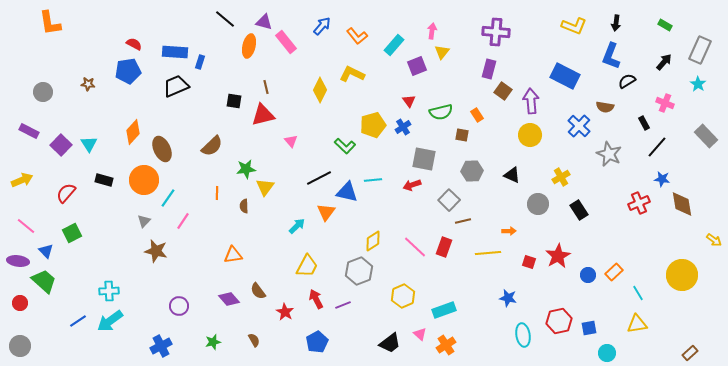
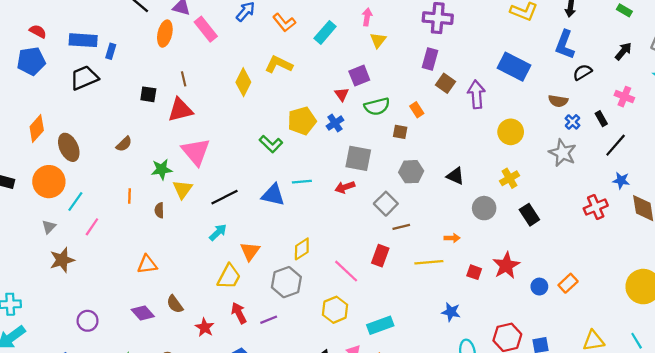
purple square: (417, 66) -> (359, 76), moved
blue cross: (579, 126) -> (573, 122), moved, size x0.6
yellow circle: (530, 135) -> (511, 132), moved
pink triangle: (291, 141) -> (196, 152), moved, size x2.0
brown semicircle: (212, 146) -> (124, 144), size x0.7
black line: (319, 178) -> (225, 197), moved
orange triangle: (326, 212) -> (250, 251), moved
pink line: (415, 247) -> (346, 271), moved
brown star: (156, 251) -> (62, 260), turned -30
cyan line: (638, 293) -> (637, 341), moved

